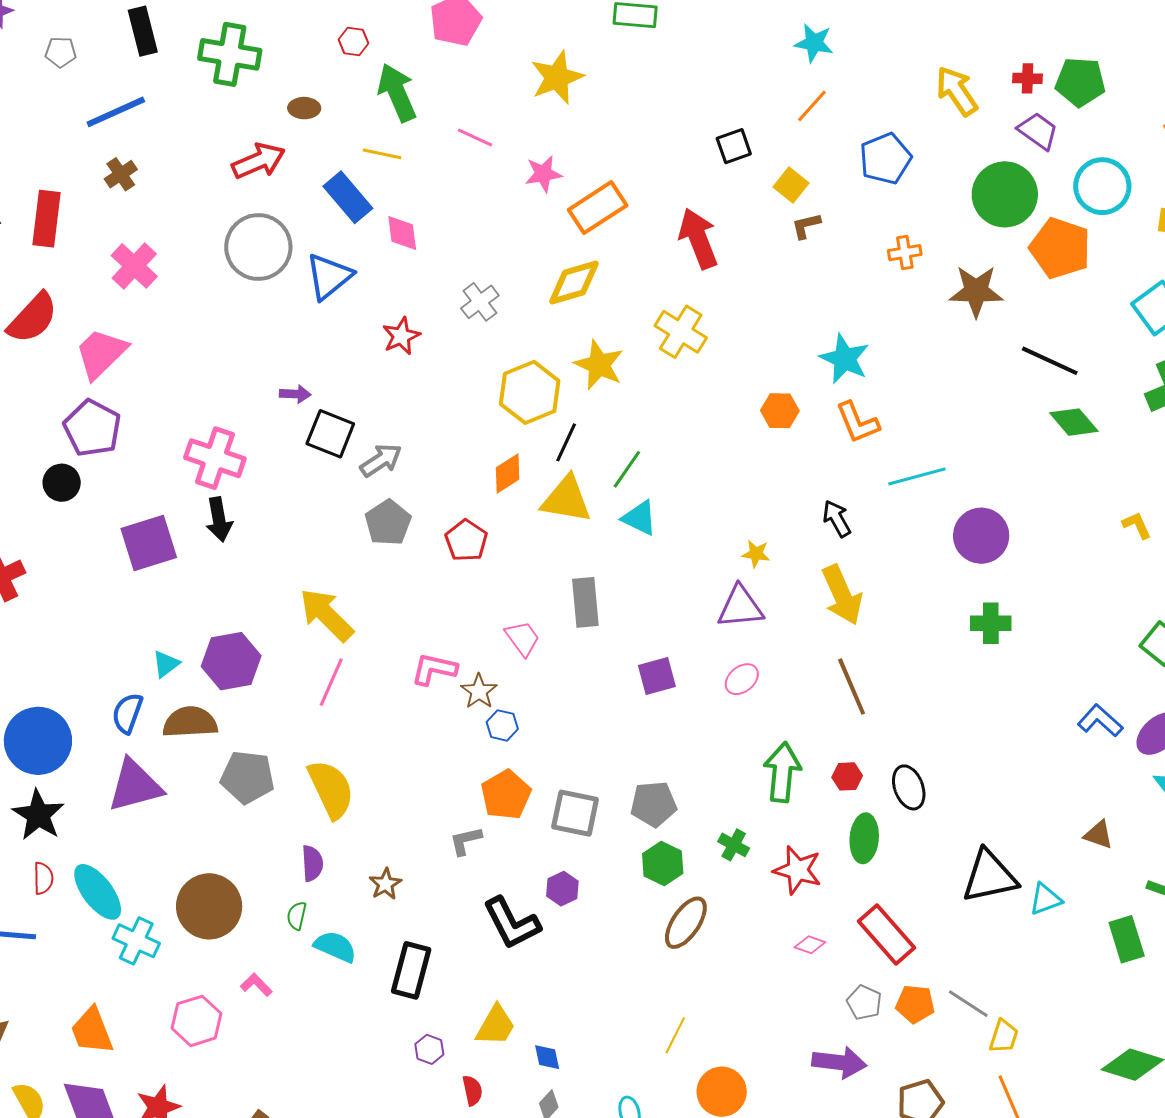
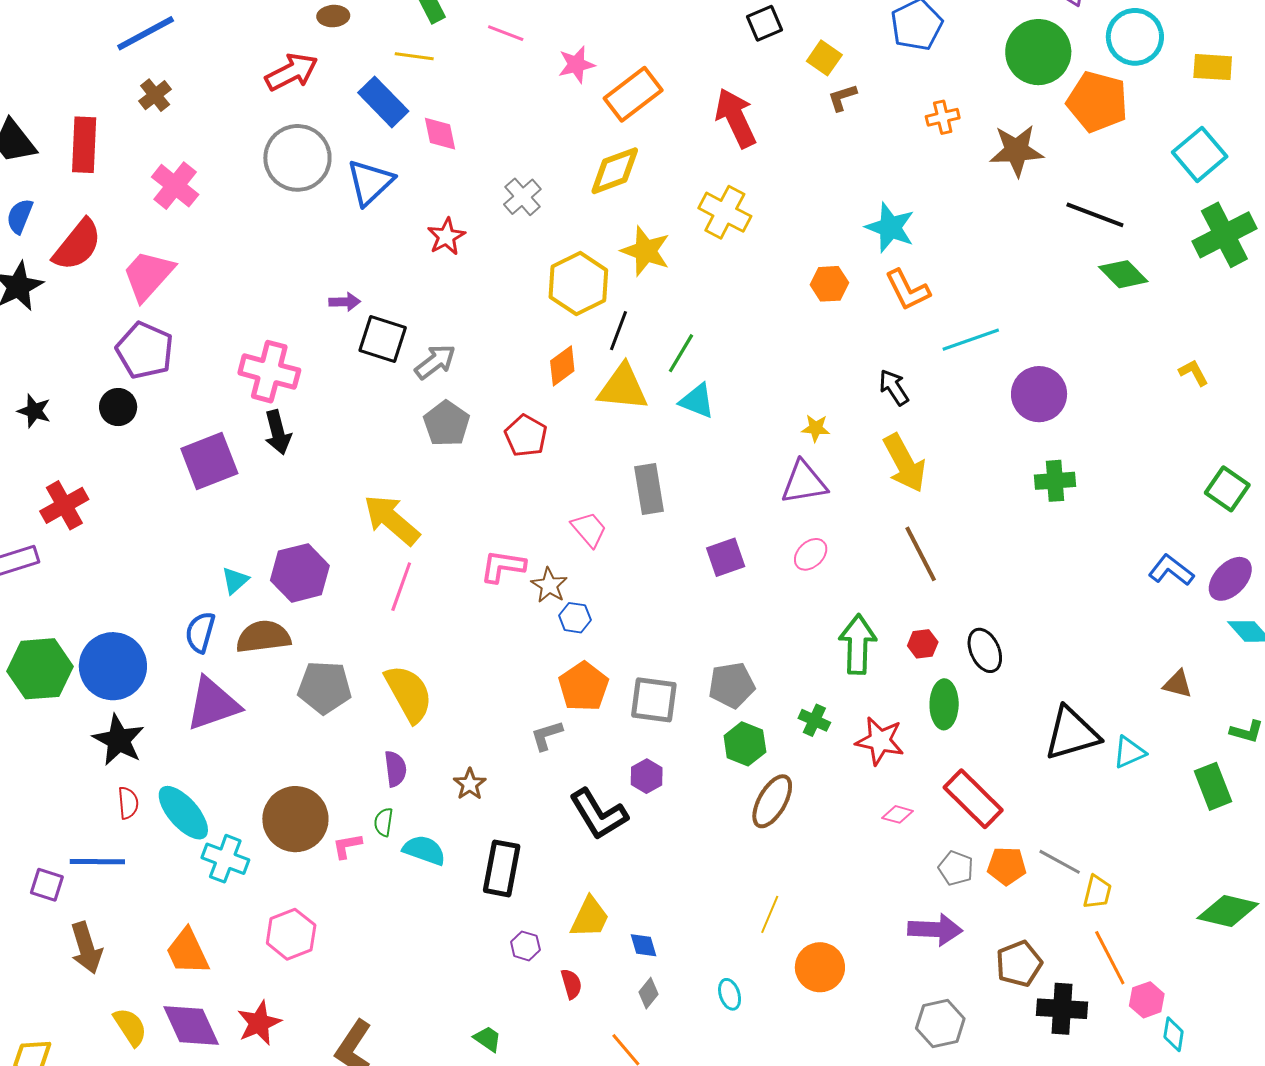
pink L-shape: (256, 985) -> (347, 846), moved, turned -52

